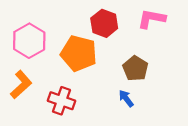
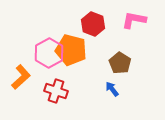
pink hexagon: (29, 41) -> (49, 53), moved

